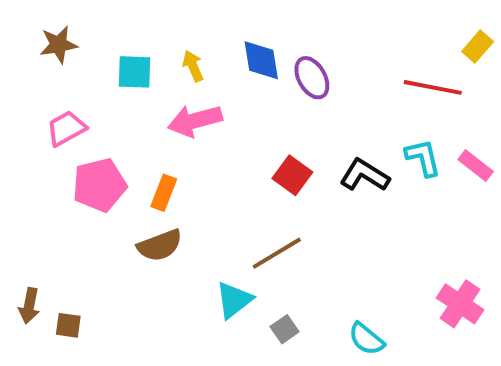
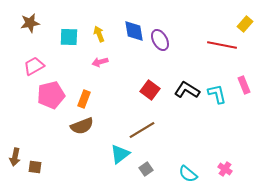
pink arrow: (195, 121) -> (100, 62), size x0.6
cyan L-shape: (423, 158) -> (217, 94), moved
pink rectangle: (476, 165) -> (244, 85), turned 30
pink cross: (460, 304) -> (225, 169), moved, size x0.6

